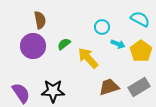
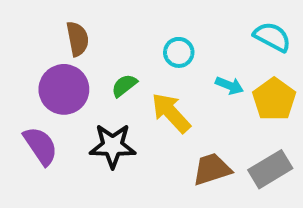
cyan circle: (102, 27) -> (179, 52), moved
black star: (53, 91) -> (113, 146), moved
purple semicircle: (21, 93) -> (41, 146), moved

